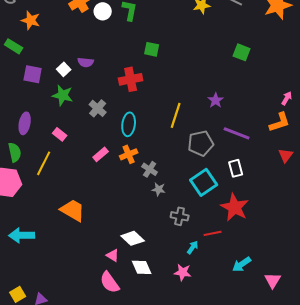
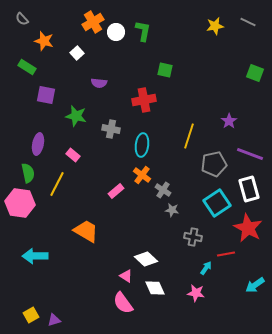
white square: (64, 69) -> (77, 53), moved
gray cross: (98, 108) -> (111, 129), turned -30
pink rectangle: (101, 154) -> (116, 191), moved
orange cross: (129, 154) -> (142, 175), turned -30
white rectangle: (236, 168) -> (249, 189), size x1.4

